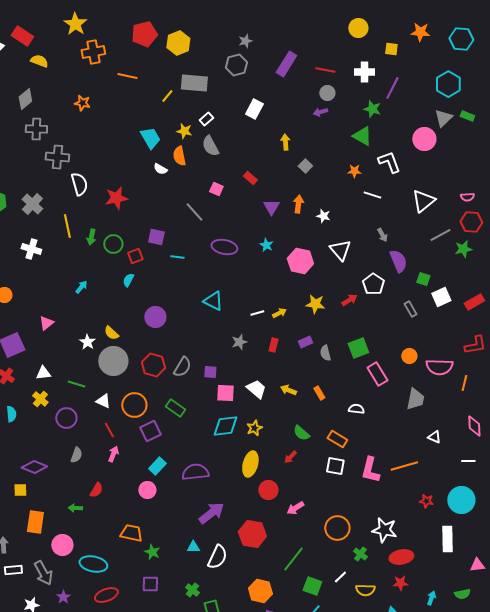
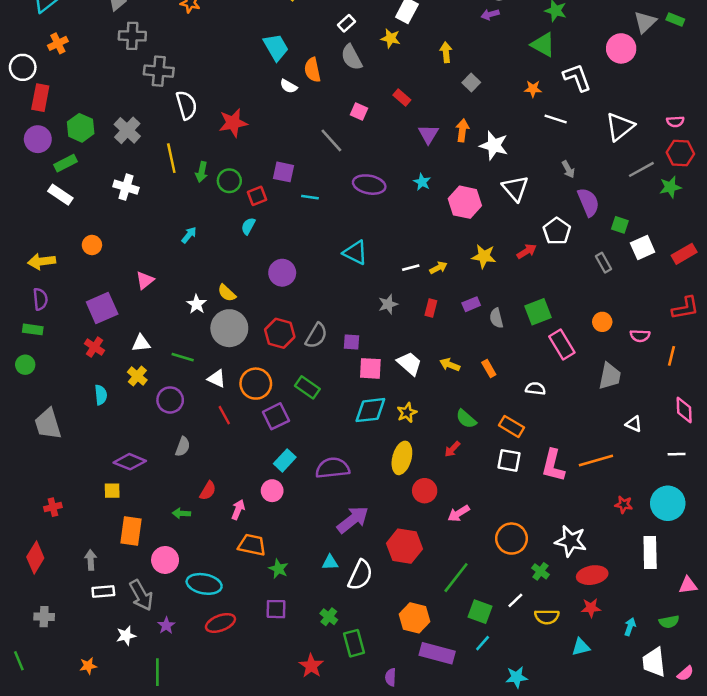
yellow star: (184, 131) -> (391, 38), moved
white star: (323, 216) -> (494, 145), size x1.6
pink semicircle: (439, 367) -> (640, 336), size x0.6
pink arrow: (113, 454) -> (238, 510), moved

